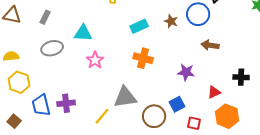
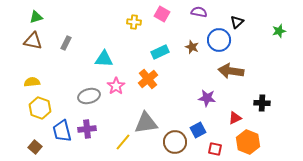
brown arrow: (210, 45) -> (231, 71), size x1.4
gray ellipse: (52, 48) -> (89, 96), moved
orange cross: (143, 58) -> (148, 79), moved, turned 36

